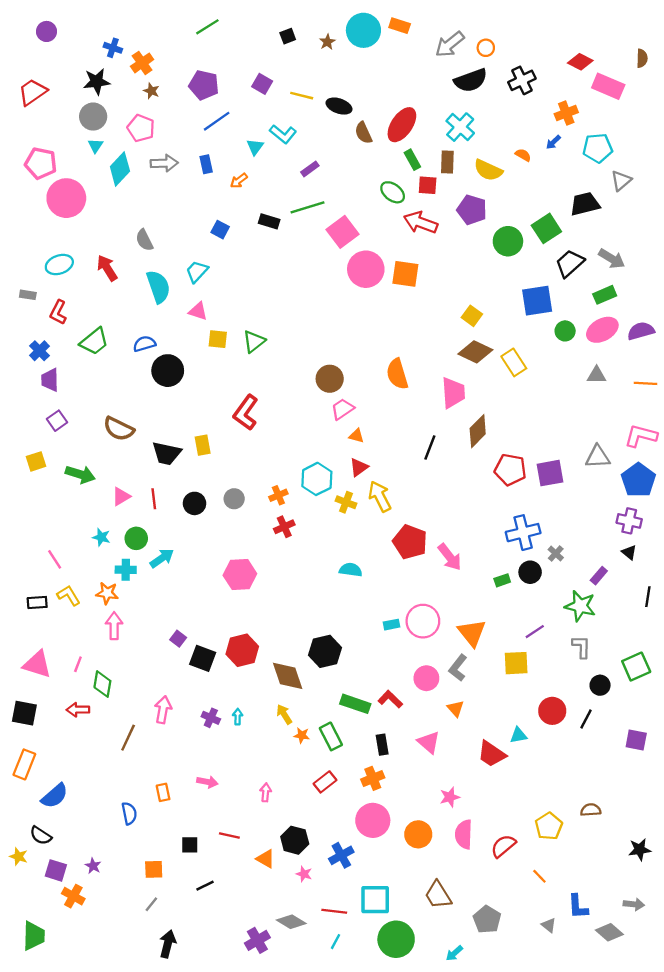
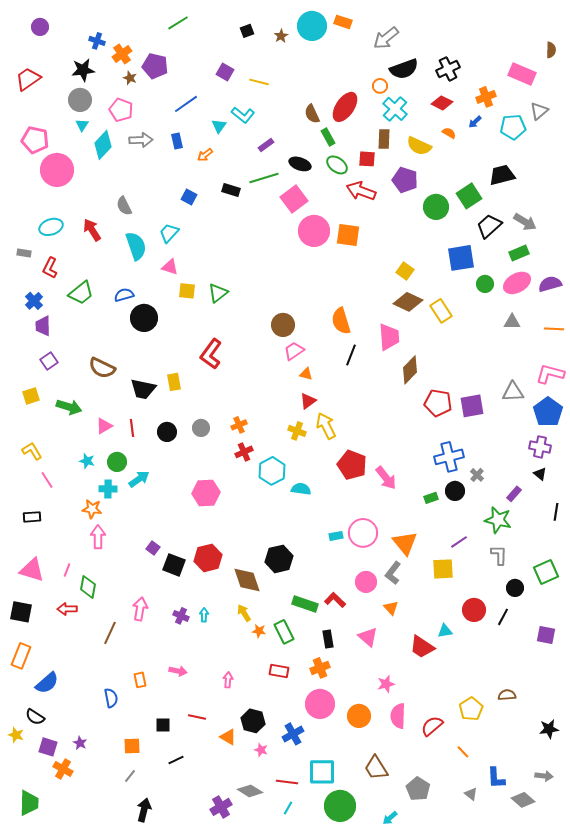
orange circle: (486, 48) -> (380, 86), moved
red diamond: (580, 62) -> (442, 103), moved
purple pentagon: (204, 85) -> (155, 66), moved
black ellipse: (339, 106) -> (300, 164), moved
green rectangle: (412, 160) -> (328, 137), moved
gray triangle: (621, 181) -> (539, 111), moved
black line: (430, 447) -> (351, 355), moved
cyan hexagon: (317, 479) -> (272, 471), moved
yellow L-shape: (69, 595) -> (32, 451), moved
red rectangle: (325, 782) -> (279, 671), turned 48

